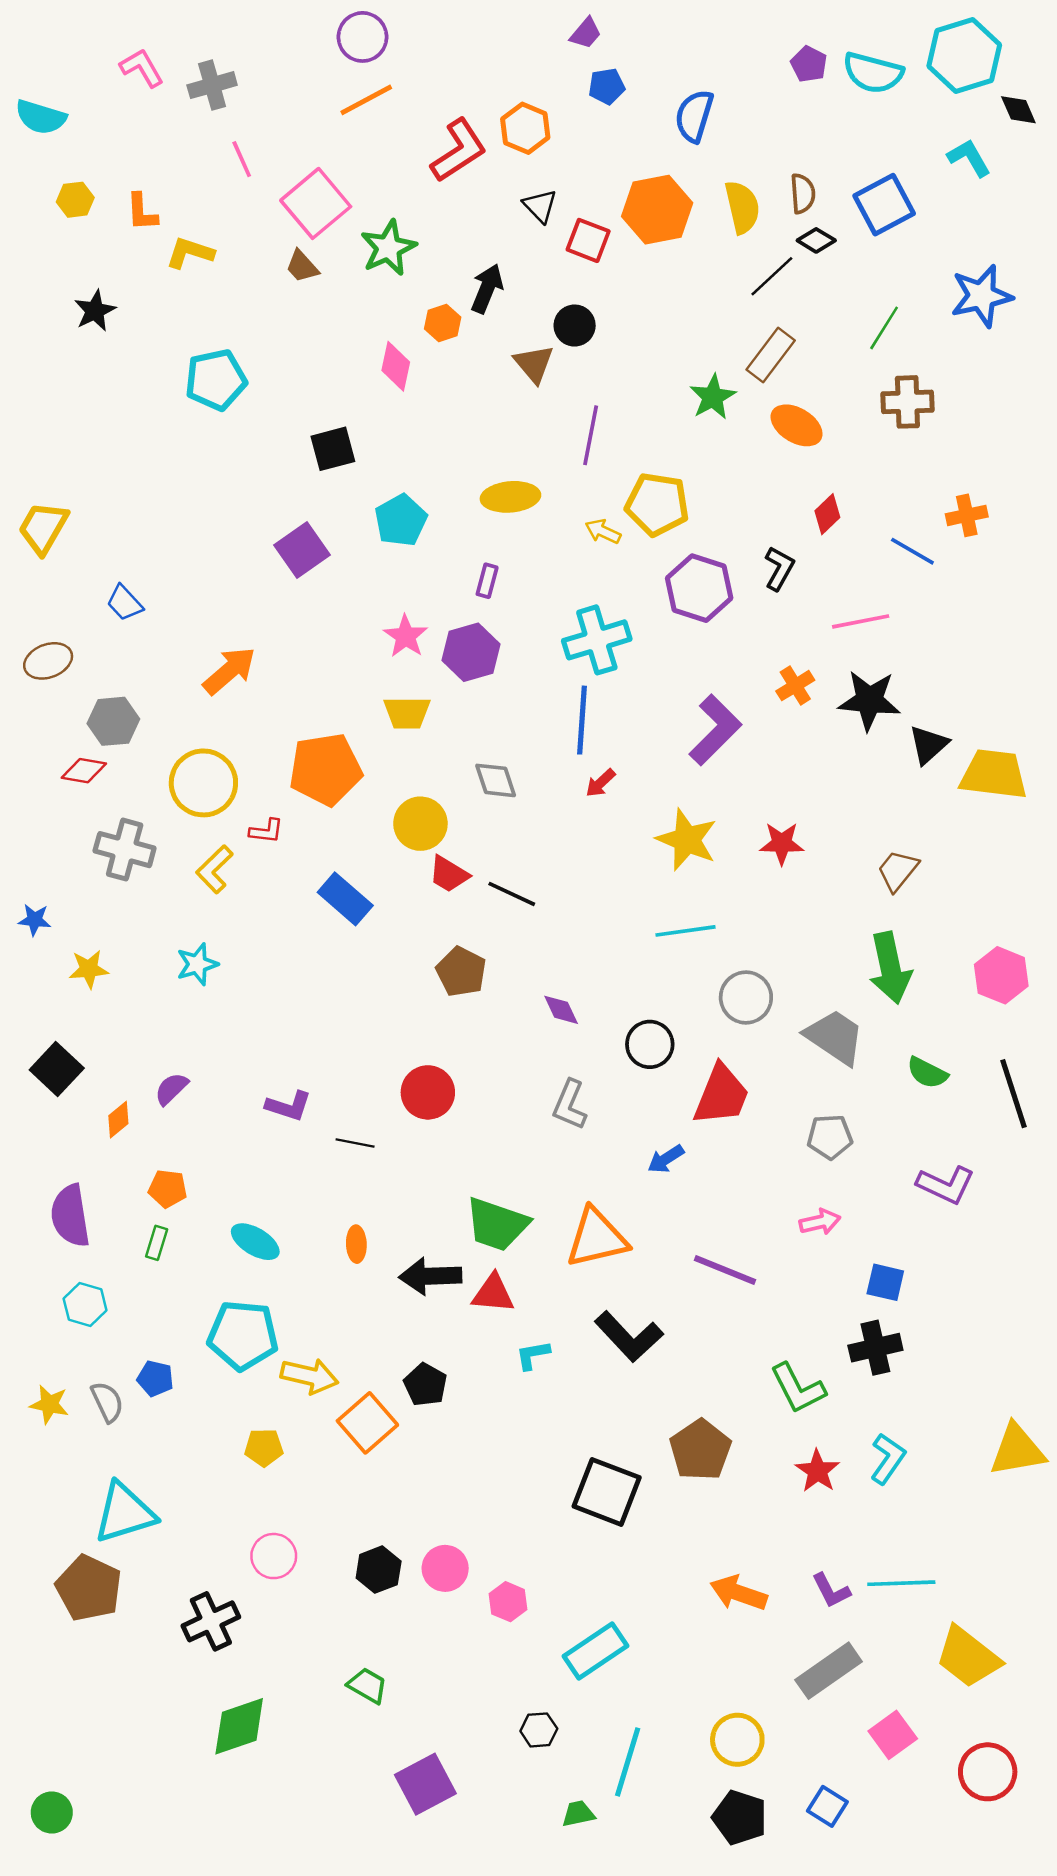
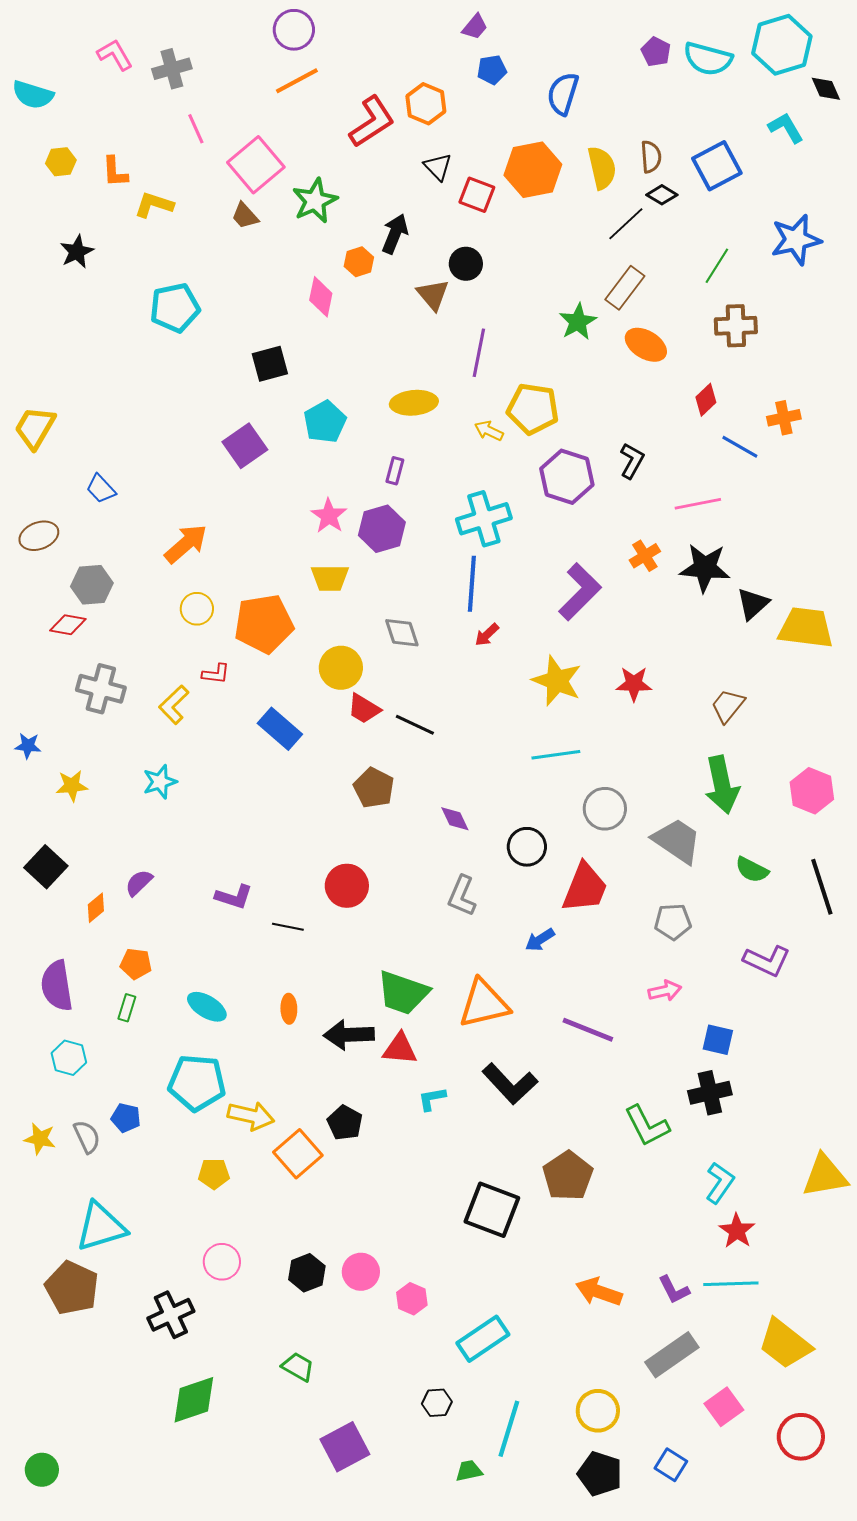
red diamond: (827, 514) -> (706, 400), moved
yellow circle: (203, 783) -> (197, 609), moved, size x0.6
red star: (817, 1471) -> (737, 1231), moved

